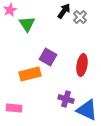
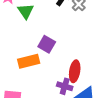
red ellipse: (82, 65) -> (75, 71), moved

